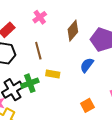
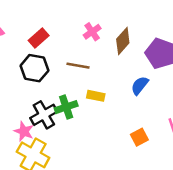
pink cross: (40, 17) -> (92, 32), moved
brown line: (38, 51) -> (78, 66), turned -66

